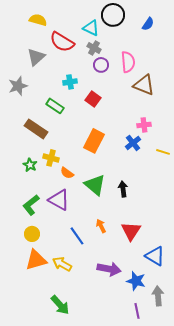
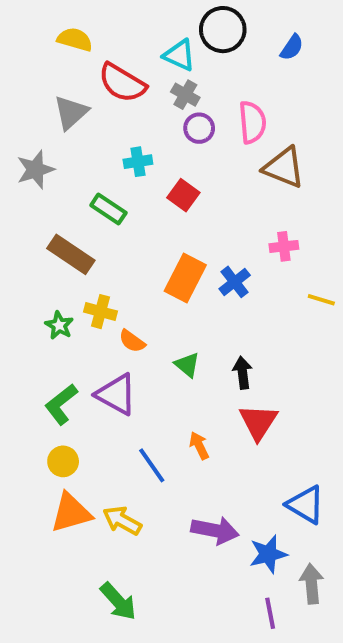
blue cross: (133, 143) -> (235, 282), moved
green triangle: (95, 185) -> (187, 365), size x0.6
red triangle: (131, 231) -> (258, 422), moved
blue star: (136, 281) -> (268, 554), turned -30

